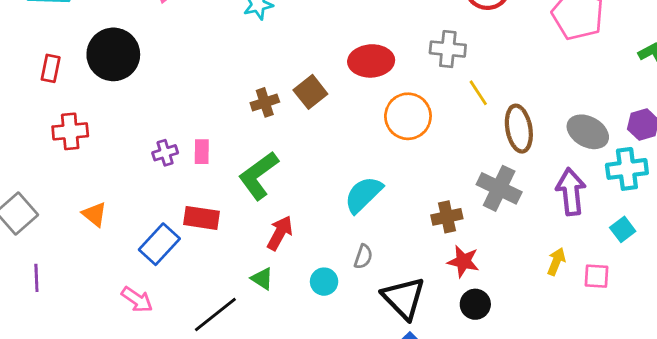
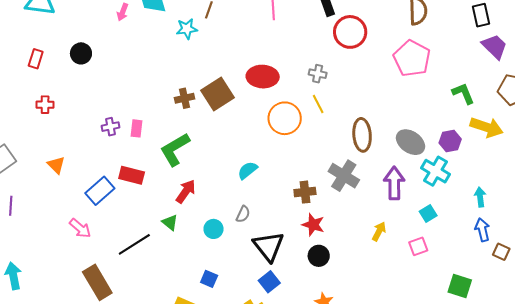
gray cross: (448, 49) -> (318, 74), size x0.7
black circle: (113, 54) -> (81, 53), size x0.6
brown square: (310, 92) -> (217, 94), size x1.4
yellow line: (478, 93) -> (318, 104), moved
red cross: (70, 131) -> (45, 105), size x0.7
cyan cross: (627, 169) -> (435, 171), turned 32
cyan semicircle: (363, 195) -> (248, 170), size x0.7
pink square: (597, 276) -> (418, 246), moved, turned -30

